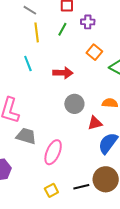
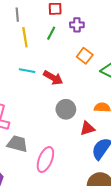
gray line: (30, 10) -> (17, 15), turned 56
cyan line: (28, 64) -> (27, 71), moved, turned -56
red arrow: (63, 73) -> (53, 78), turned 30

